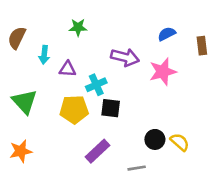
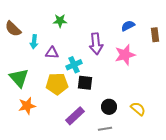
brown semicircle: (17, 38) -> (13, 29), turned -72
purple arrow: (125, 57) -> (96, 44), turned 70
black circle: (155, 139) -> (109, 107), moved
orange star: (21, 151) -> (27, 106), moved

